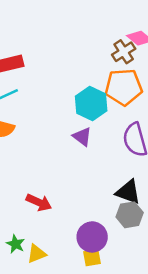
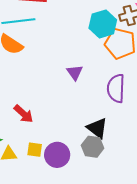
cyan hexagon: (91, 103) -> (103, 24), moved
yellow square: (92, 258) -> (35, 150), moved

